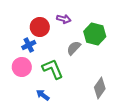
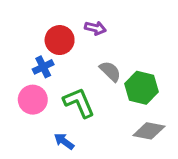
green hexagon: (95, 34) -> (142, 88), moved
gray semicircle: (74, 48) -> (110, 71), turned 91
gray diamond: (100, 88) -> (149, 131), turned 65

